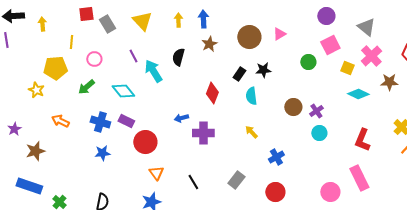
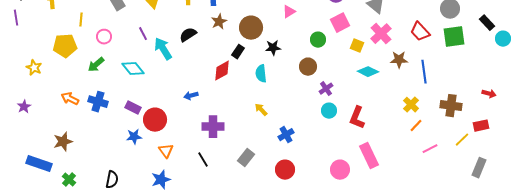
brown circle: (249, 37) -> (251, 28), moved
black semicircle: (178, 57) -> (188, 35), turned 42
black rectangle: (239, 74) -> (238, 52), moved
yellow star: (36, 90) -> (34, 68), moved
red diamond: (212, 93) -> (222, 71), turned 40
brown circle: (293, 107) -> (308, 67), moved
purple rectangle: (126, 121) -> (133, 108), moved
blue cross: (100, 122) -> (98, 102), moved
purple cross: (203, 133) -> (213, 127), moved
red L-shape: (362, 140) -> (357, 118), moved
brown star: (35, 151) -> (63, 142), moved
blue star: (102, 153) -> (134, 137), moved

